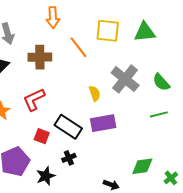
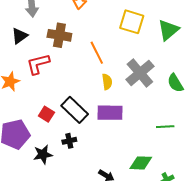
green triangle: (145, 32) -> (168, 30), turned -45
orange line: (78, 47) -> (97, 53), moved
red L-shape: (34, 99) -> (38, 64), moved
green line: (159, 114) -> (165, 127), moved

